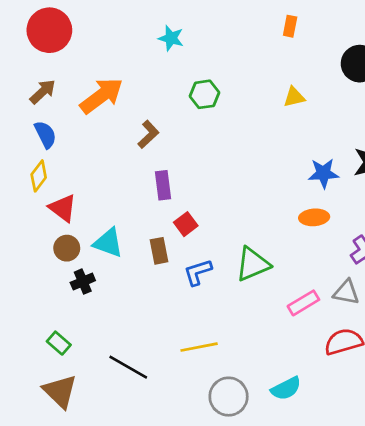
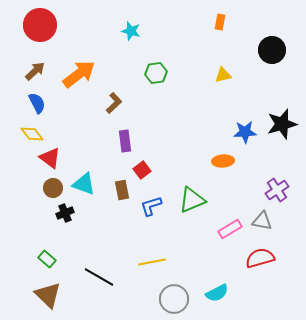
yellow diamond: (39, 176) -> (32, 134), turned -75
orange ellipse: (314, 217) -> (223, 161), moved

